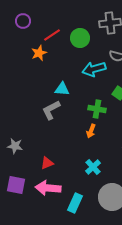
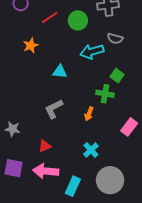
orange star: (39, 53) -> (31, 46), moved
green cross: (97, 109) -> (105, 94), moved
gray L-shape: (51, 110) -> (54, 109), moved

